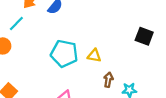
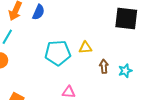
black square: (144, 36) -> (126, 18), size x1.4

